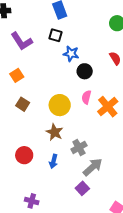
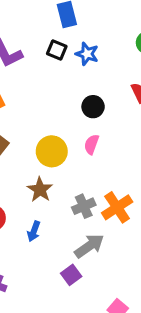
blue star: (71, 54) -> (87, 54), moved
orange cross: (108, 107) -> (117, 207), moved
gray cross: (79, 147) -> (84, 206), moved

